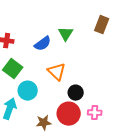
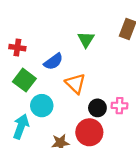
blue semicircle: (43, 44) -> (53, 62), moved
pink cross: (95, 113) -> (120, 106), moved

